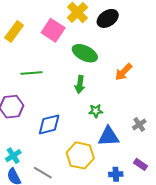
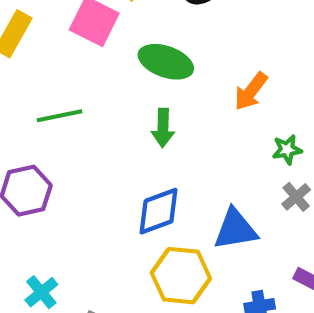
green star: (96, 111) -> (287, 150), moved
blue diamond: (49, 124) -> (159, 211), moved

